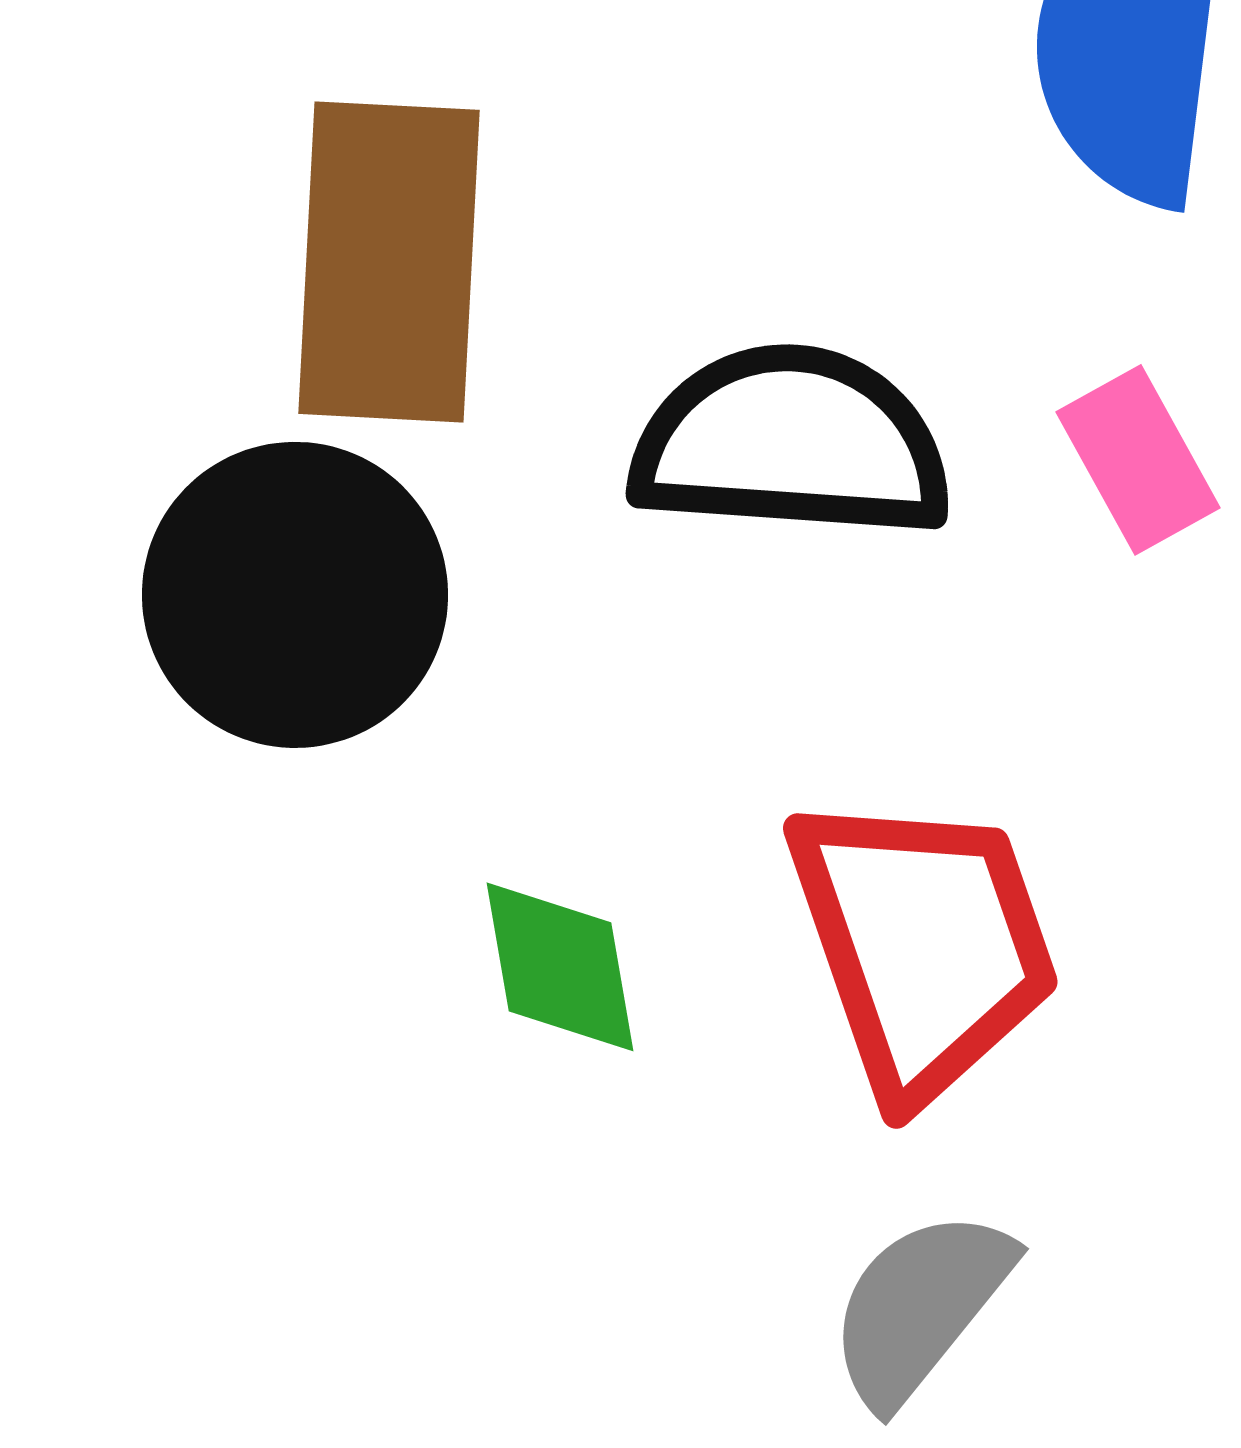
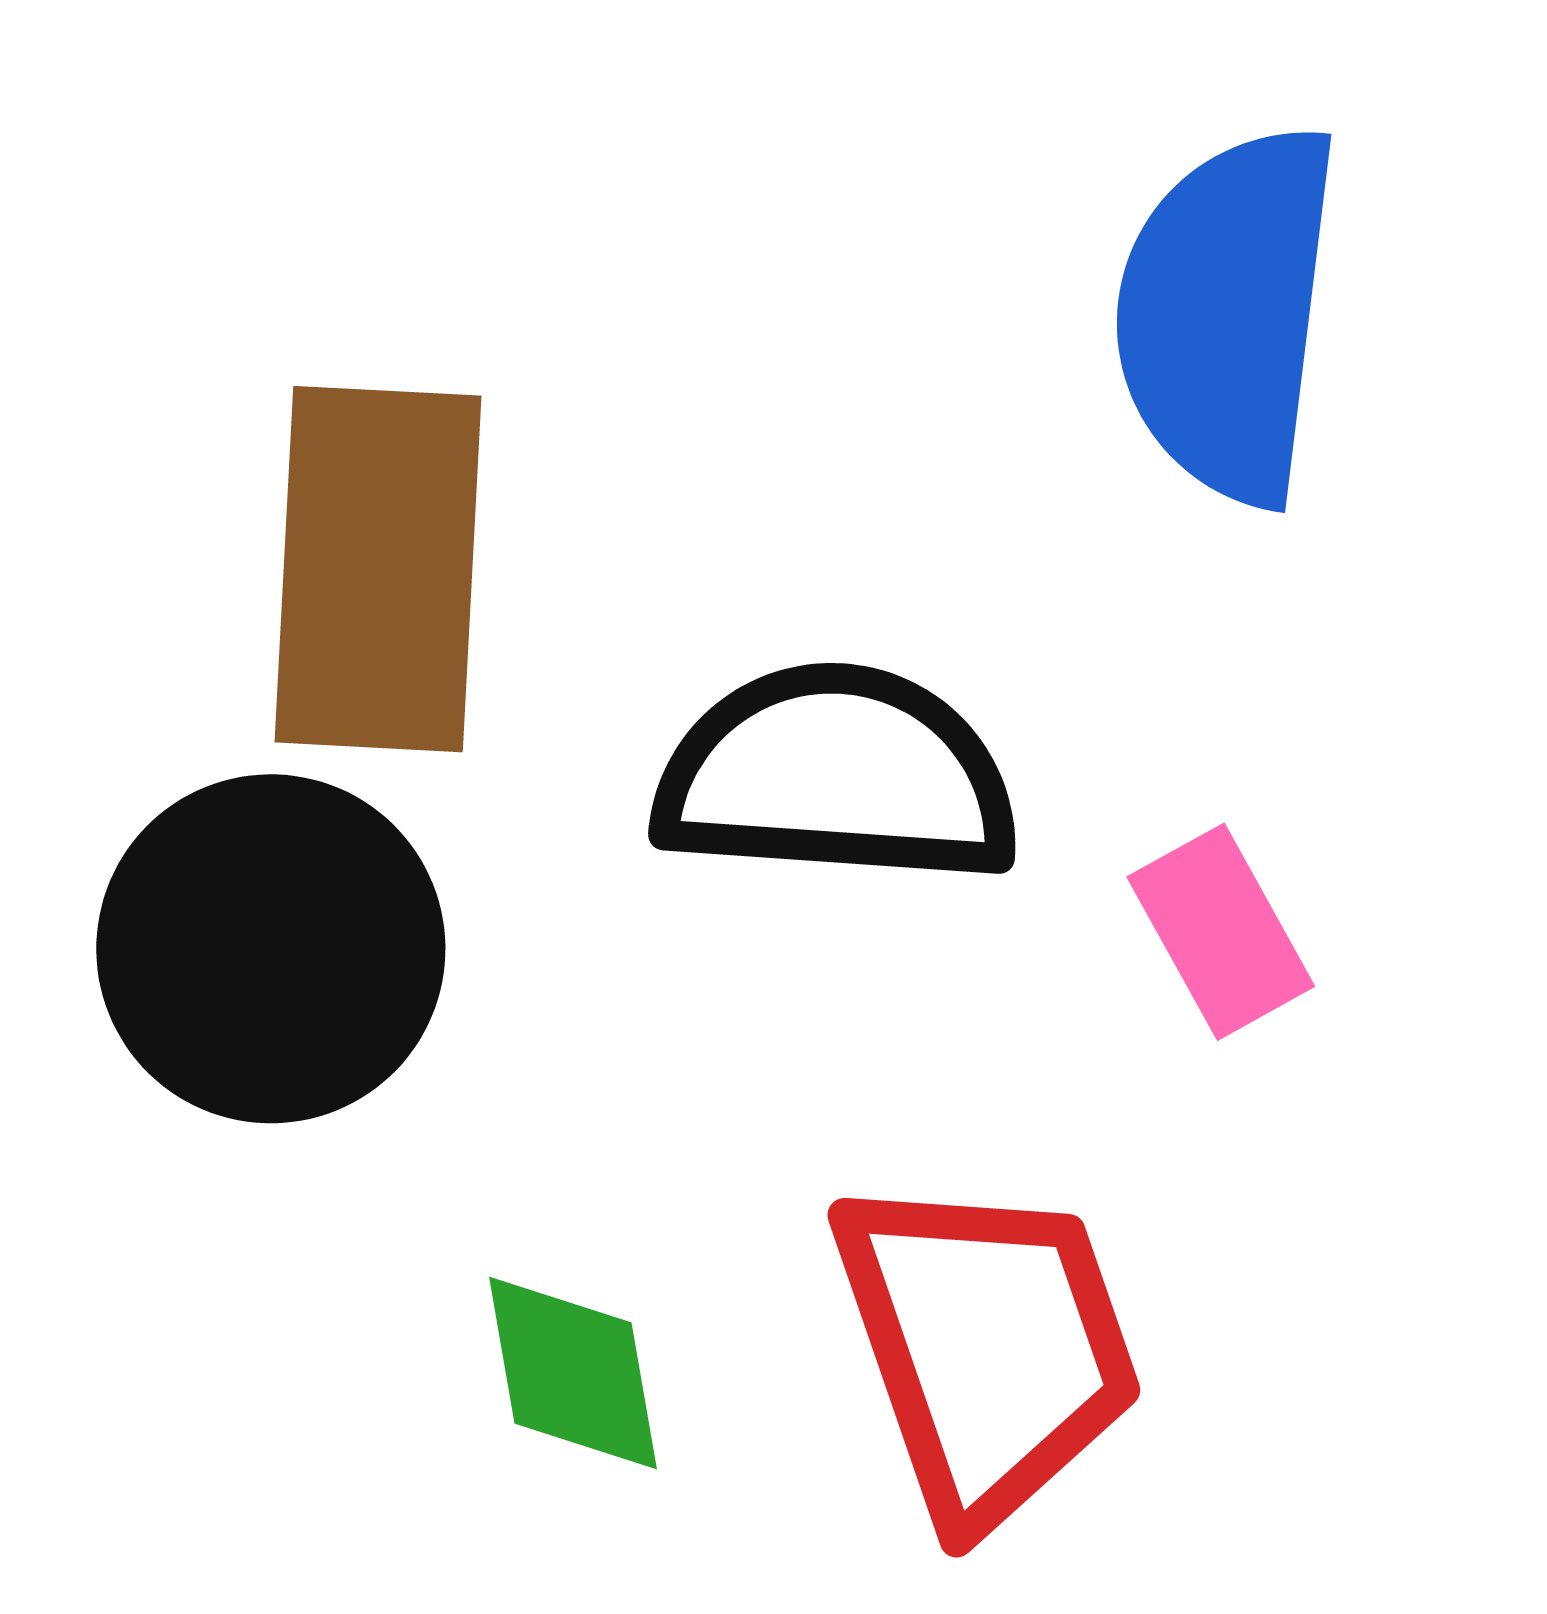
pink rectangle: (1138, 460) -> (1221, 932), moved

